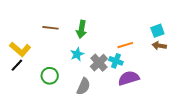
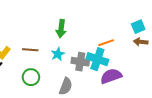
brown line: (51, 28) -> (30, 50), moved
cyan cross: (116, 61) -> (97, 59), size x1.5
gray cross: (99, 63) -> (80, 62), turned -36

